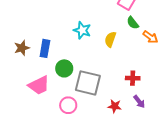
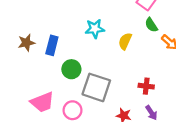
cyan star: (82, 30) -> (95, 29), turned -30
pink trapezoid: (39, 85) -> (42, 102), moved

